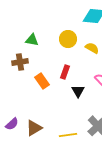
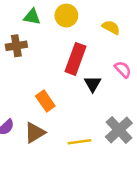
yellow circle: (68, 39) -> (66, 16), moved
red rectangle: (65, 72) -> (76, 59), size x1.6
orange rectangle: (42, 81) -> (45, 101), moved

